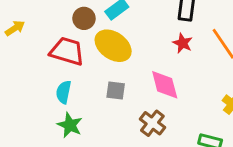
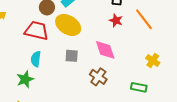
green star: (70, 125) -> (25, 79), moved, turned 30

